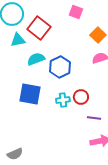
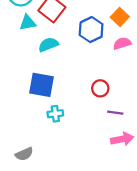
blue hexagon: (60, 67) -> (91, 30), moved
cyan cross: (63, 100) -> (55, 114), moved

